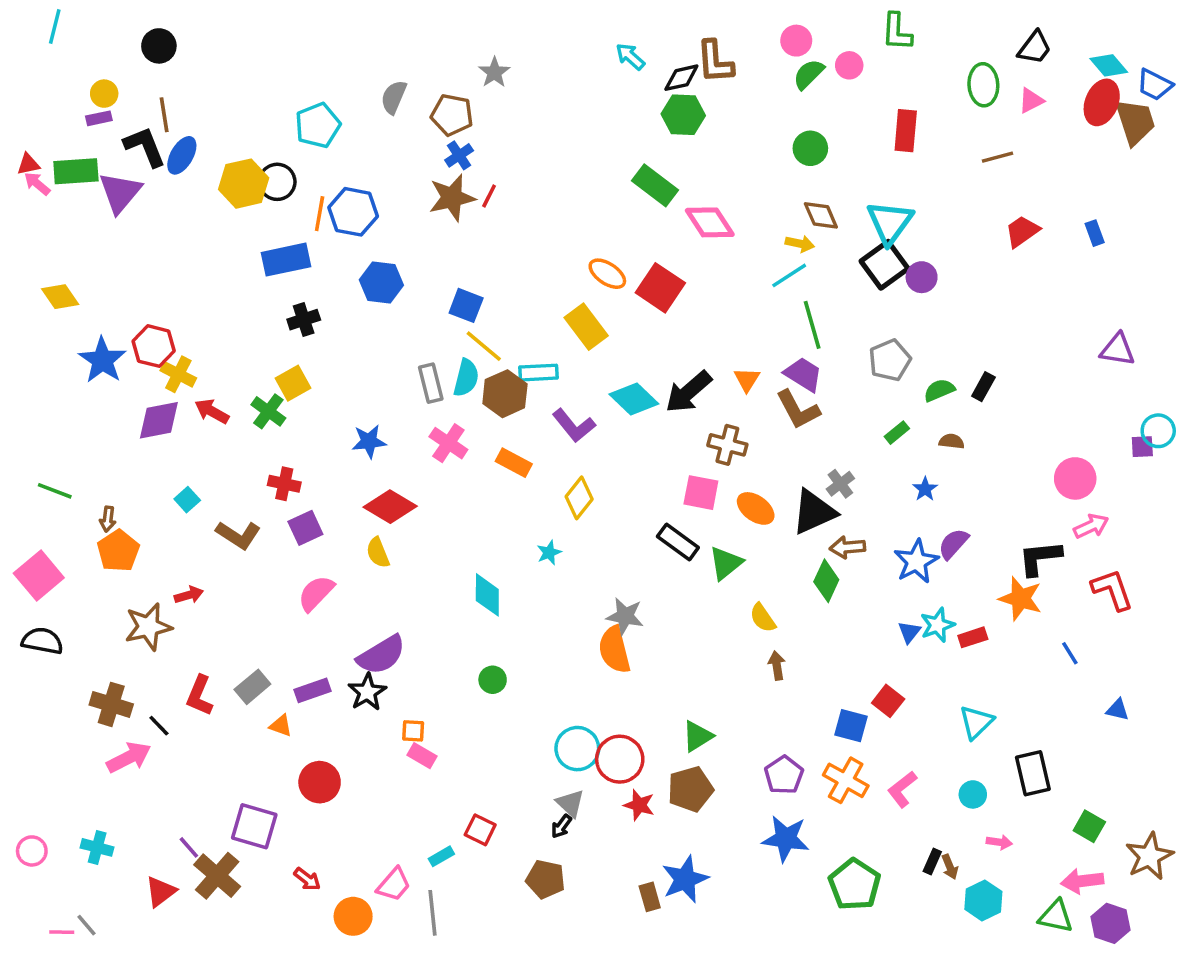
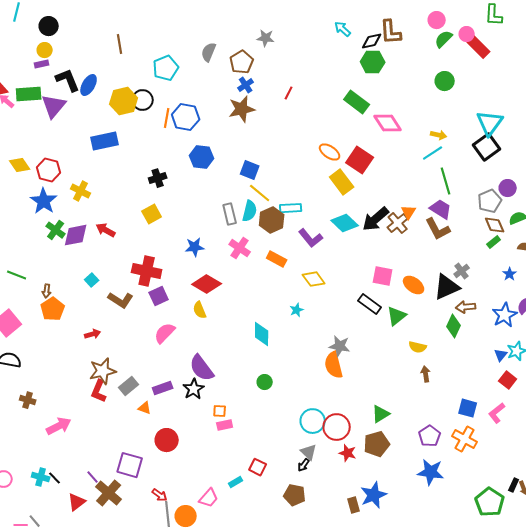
black circle: (159, 46) -> (49, 26), moved
gray star: (494, 72) -> (266, 38), turned -30
brown line: (164, 115) -> (120, 44), moved
brown pentagon: (452, 115) -> (242, 62), turned 30
red rectangle: (906, 131) -> (479, 47), moved, turned -50
red line: (489, 196) -> (289, 93), moved
brown diamond: (821, 215) -> (495, 225), moved
blue rectangle: (286, 260) -> (105, 141), moved
purple circle: (922, 277) -> (508, 188), moved
yellow rectangle: (586, 327) -> (342, 182), moved
red hexagon: (154, 346) -> (49, 170), moved
yellow cross: (178, 374) -> (81, 191), moved
green cross: (268, 411) -> (56, 230), moved
brown cross: (727, 445) -> (398, 223), moved, turned 35
red cross: (284, 484) -> (147, 271), size x1.6
yellow diamond: (579, 498) -> (314, 279), turned -75
yellow semicircle: (763, 618) -> (418, 347), turned -42
brown star: (148, 627) -> (103, 371), moved
purple semicircle: (381, 655) -> (202, 368), turned 84
red square: (888, 701) -> (508, 380), moved
brown cross: (111, 704) -> (28, 400), moved, size x0.7
black line: (159, 726) -> (55, 478), moved
pink rectangle: (422, 756) -> (225, 425), turned -42
pink L-shape: (902, 789) -> (497, 413), moved
green pentagon: (855, 885) -> (490, 502), moved
gray line: (433, 913) -> (168, 514), moved

